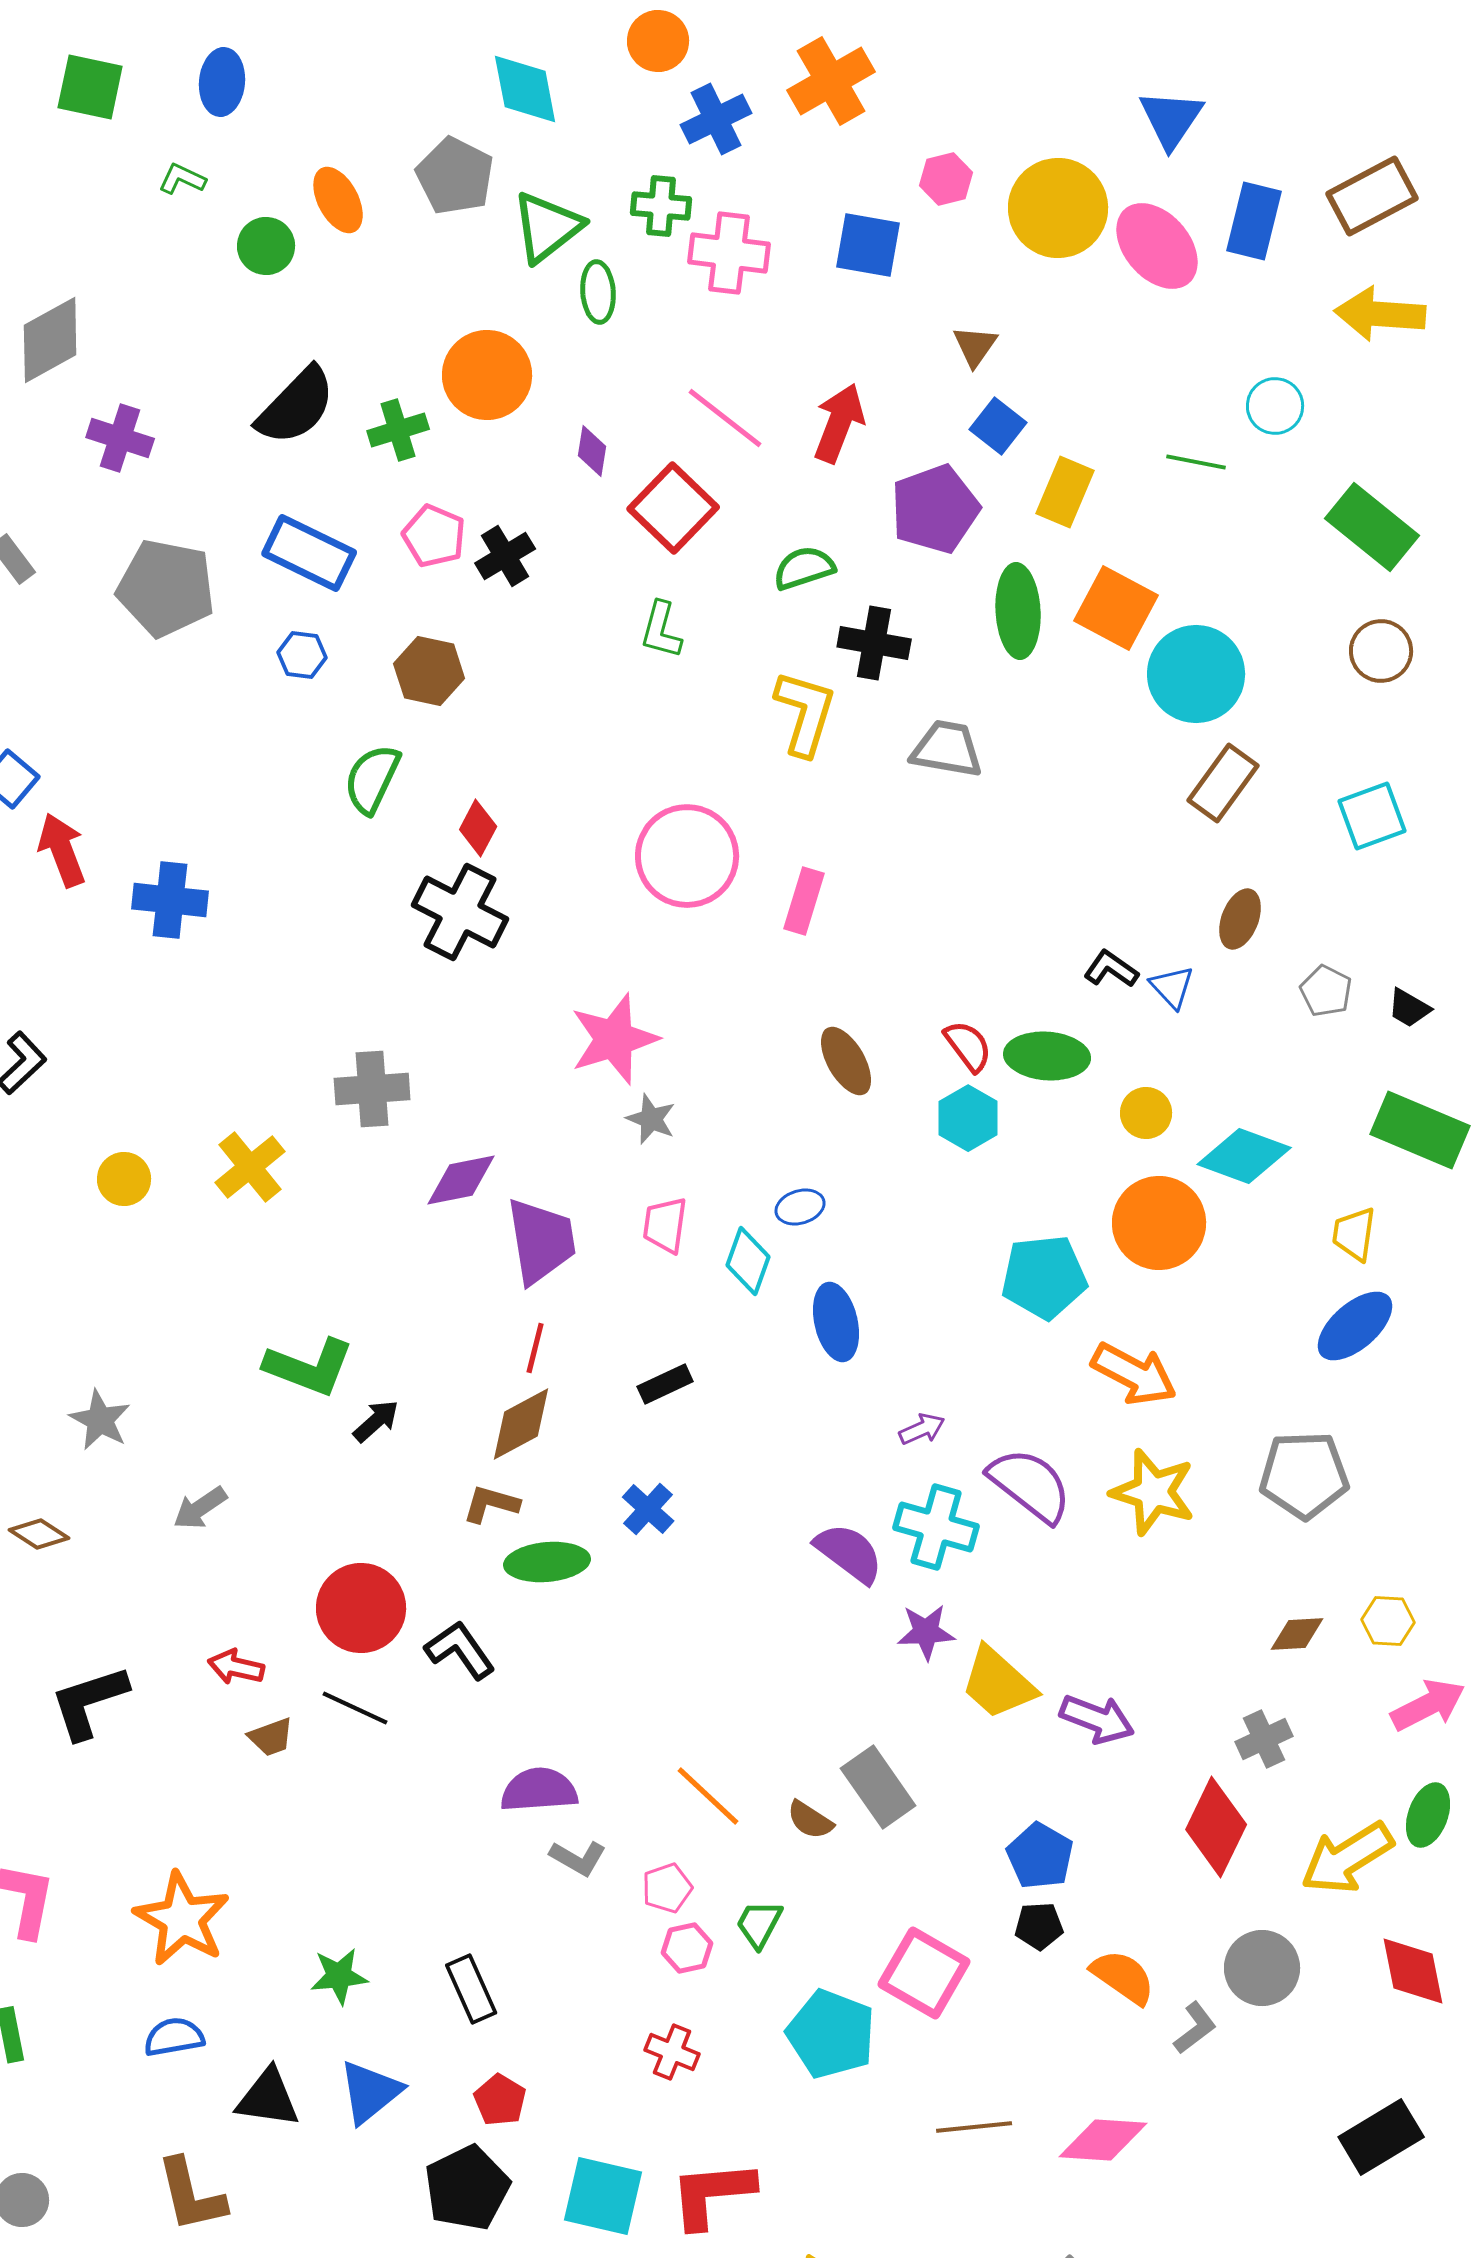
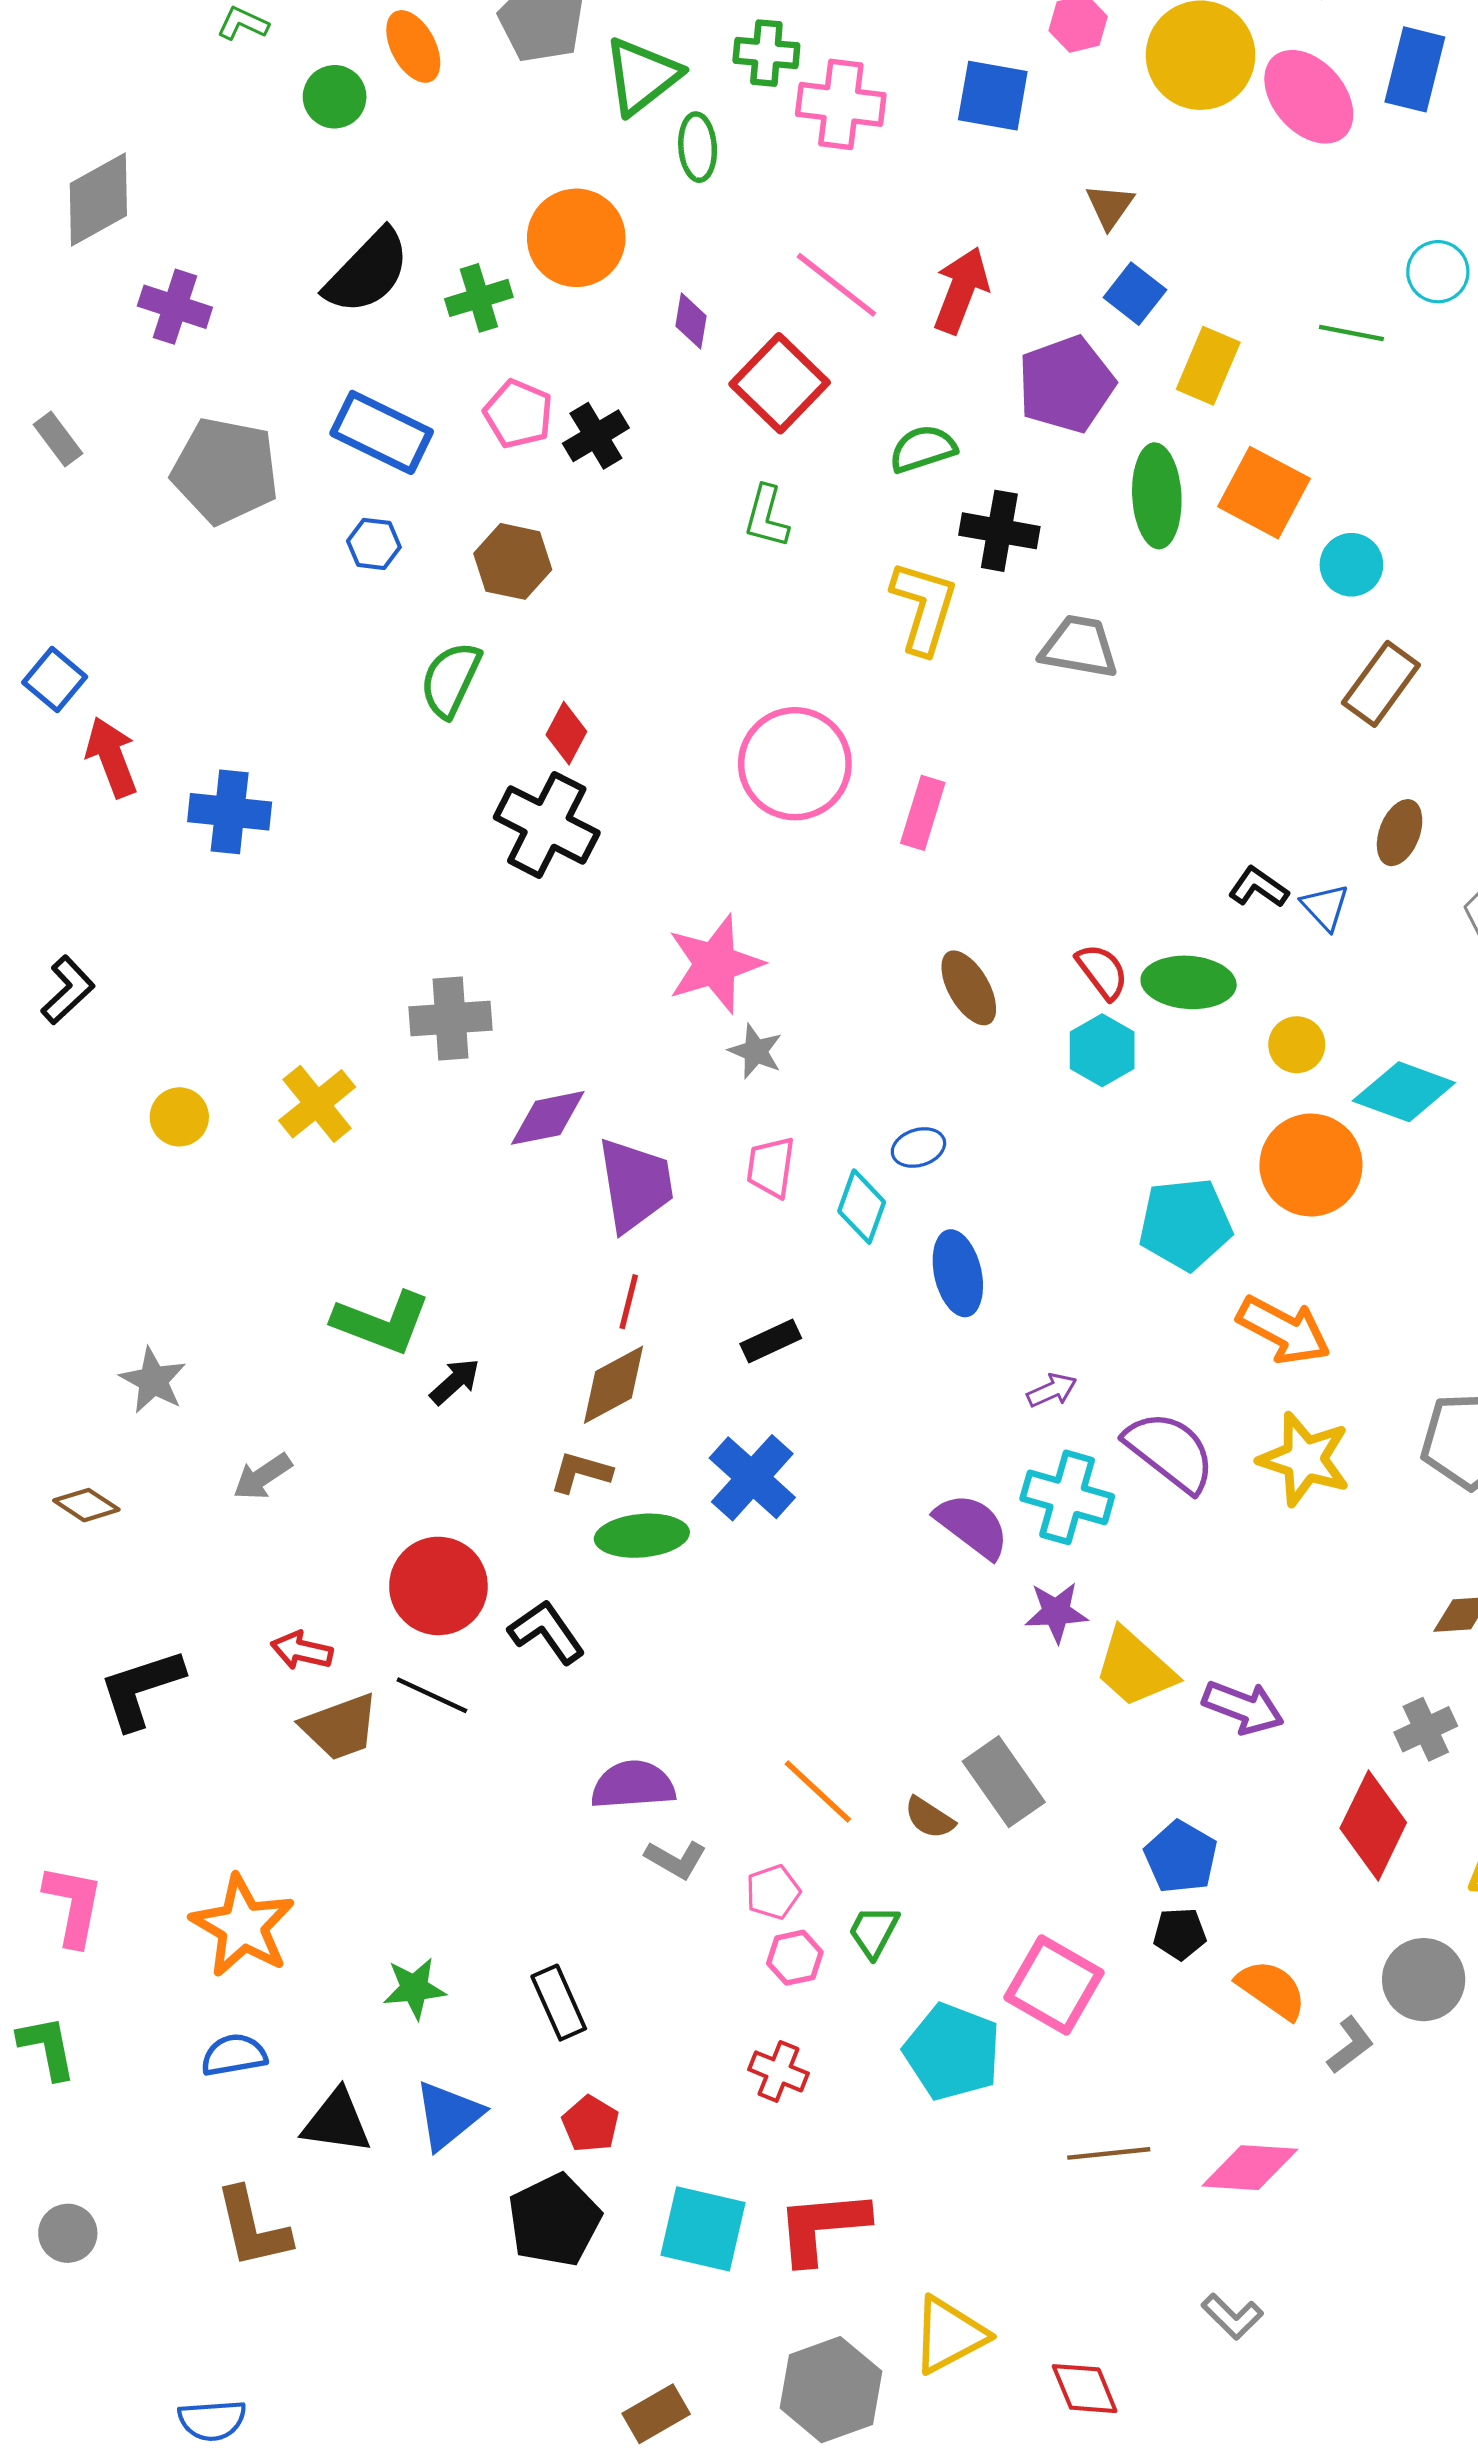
cyan circle: (1196, 674) -> (1351, 565), size x0.6
blue cross: (648, 1509) -> (752, 1478), size x1.5
brown trapezoid: (271, 1737) -> (340, 1727), size x1.6

